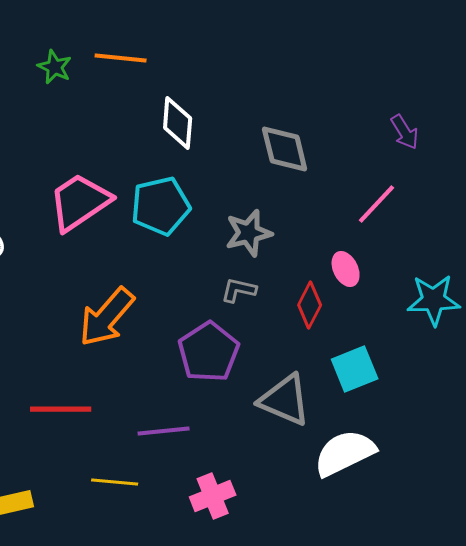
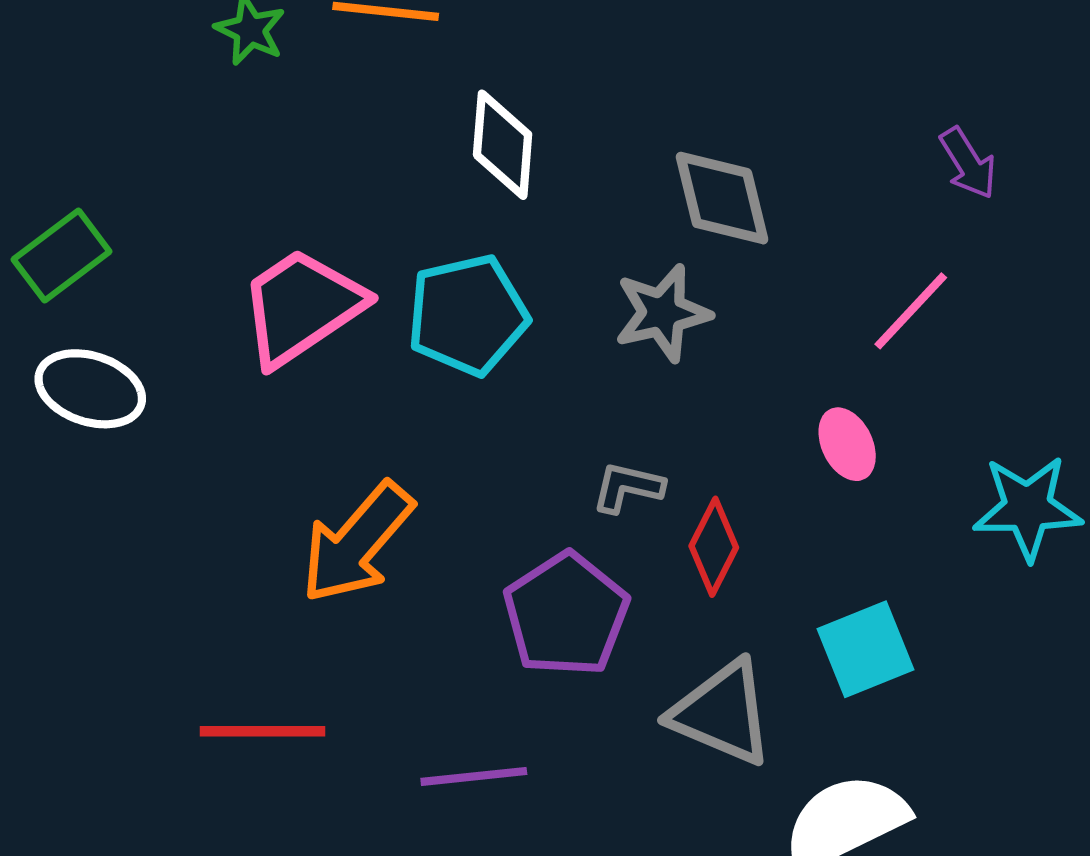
gray star: (249, 233) -> (663, 313), moved
red diamond: (310, 305) -> (714, 547), moved

